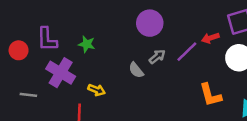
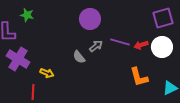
red arrow: (210, 38) -> (141, 45), moved
green star: (87, 44) -> (27, 15), moved
purple line: (187, 52) -> (120, 42), turned 60

